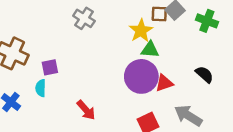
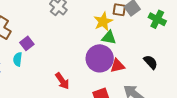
purple square: (50, 67) -> (27, 43), turned -32
red arrow: (86, 110) -> (62, 81), moved

